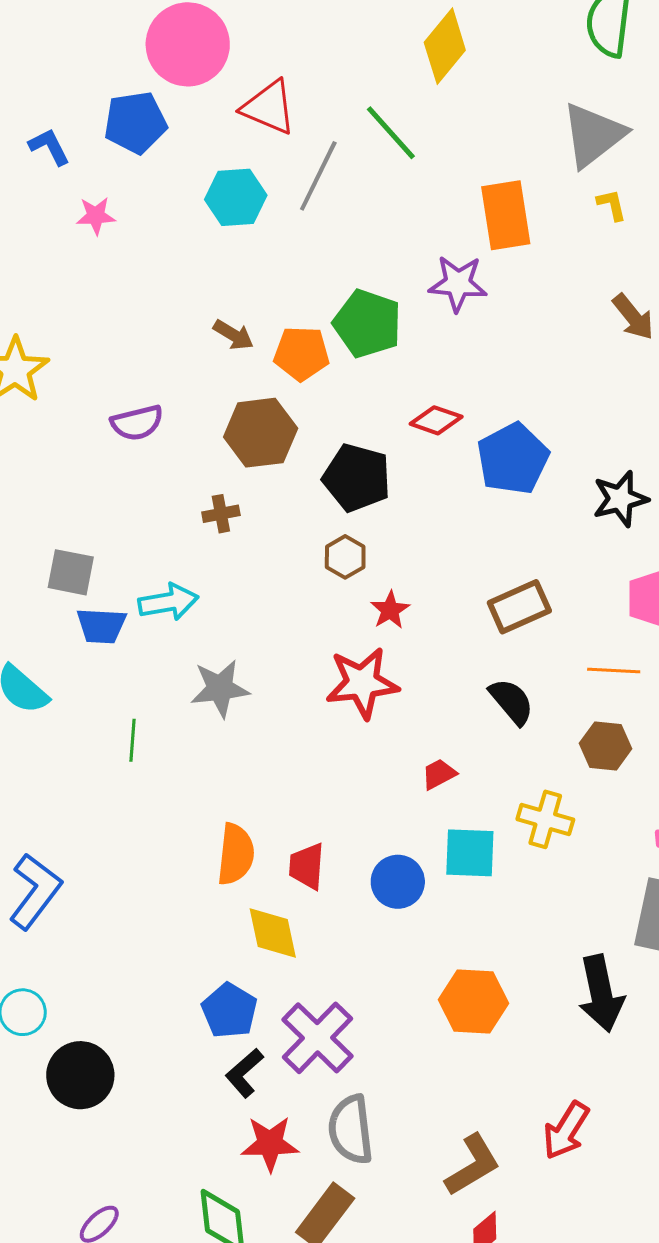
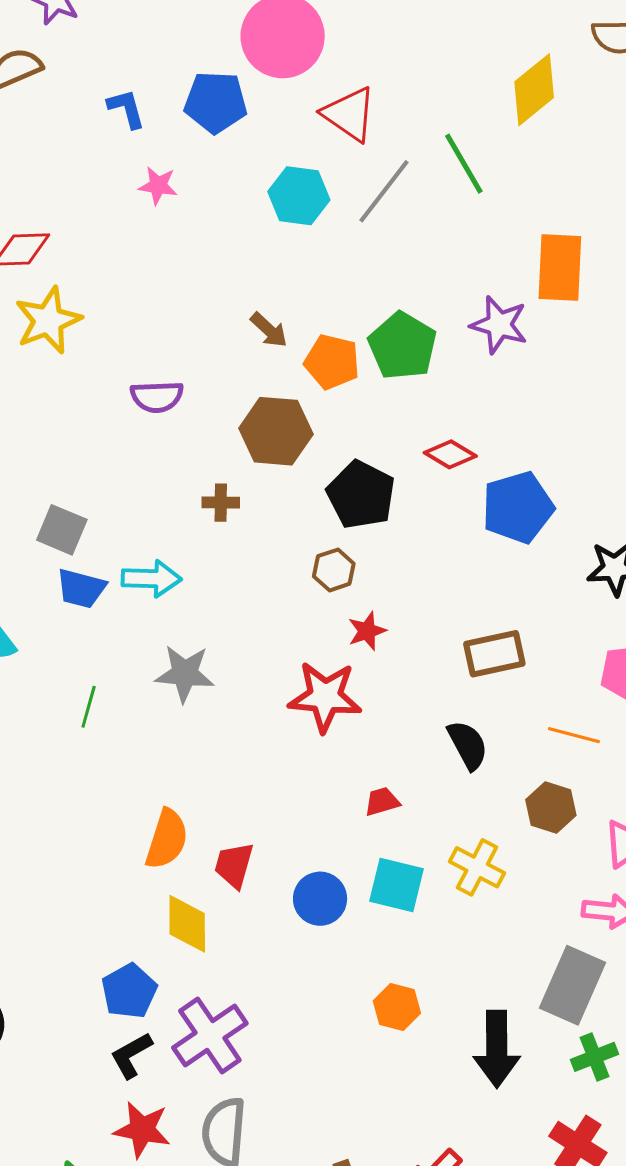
orange hexagon: (474, 1001) -> (397, 1007), moved, size x0.7

